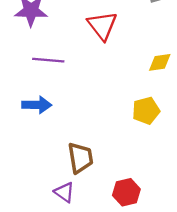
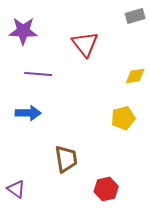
purple triangle: (64, 192) -> (16, 189), moved

